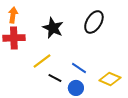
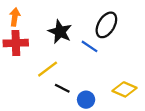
blue line: (79, 68) -> (89, 46), moved

